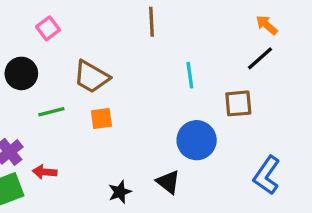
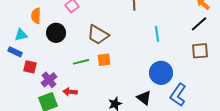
brown square: (238, 103) -> (200, 51), moved
green line: (51, 112) -> (81, 62), moved
blue L-shape: (267, 175) -> (178, 95), moved

